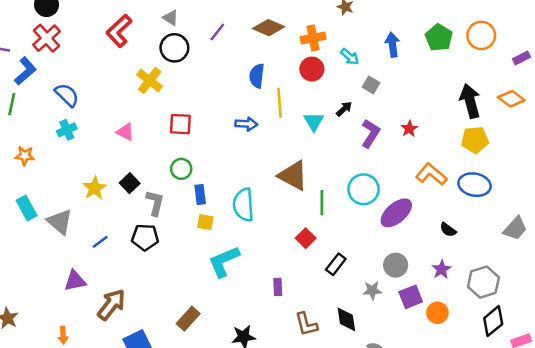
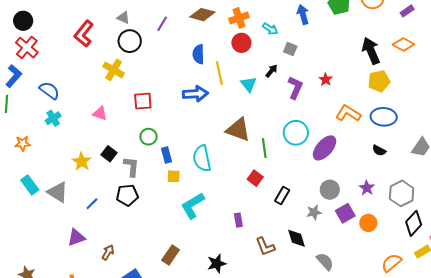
blue arrow: (246, 124) -> (195, 94), size x1.4
black semicircle: (448, 230) -> (379, 150), moved
brown arrow: (111, 305) -> (108, 252), size x0.6

